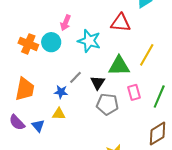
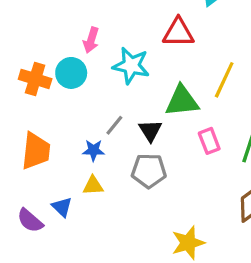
gray pentagon: (107, 104) -> (149, 171), moved
purple semicircle: (17, 122) -> (30, 221), moved

